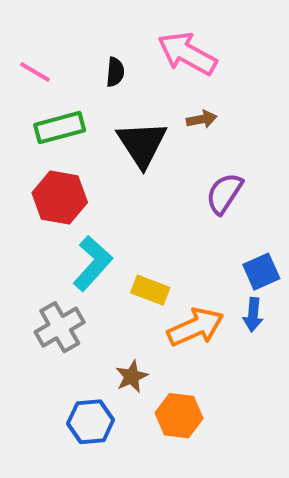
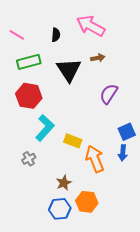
gray cross: (60, 327) -> (29, 159), size x0.6
orange arrow: (195, 327) -> (95, 159), turned -88
blue hexagon: (91, 422) -> (60, 209), moved

